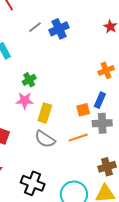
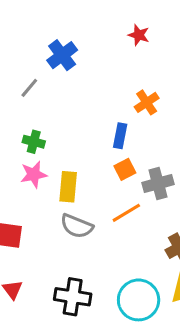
gray line: (35, 27) -> (29, 88), moved
green cross: (29, 80) -> (34, 142), turned -32
blue rectangle: (100, 100) -> (120, 136), moved

